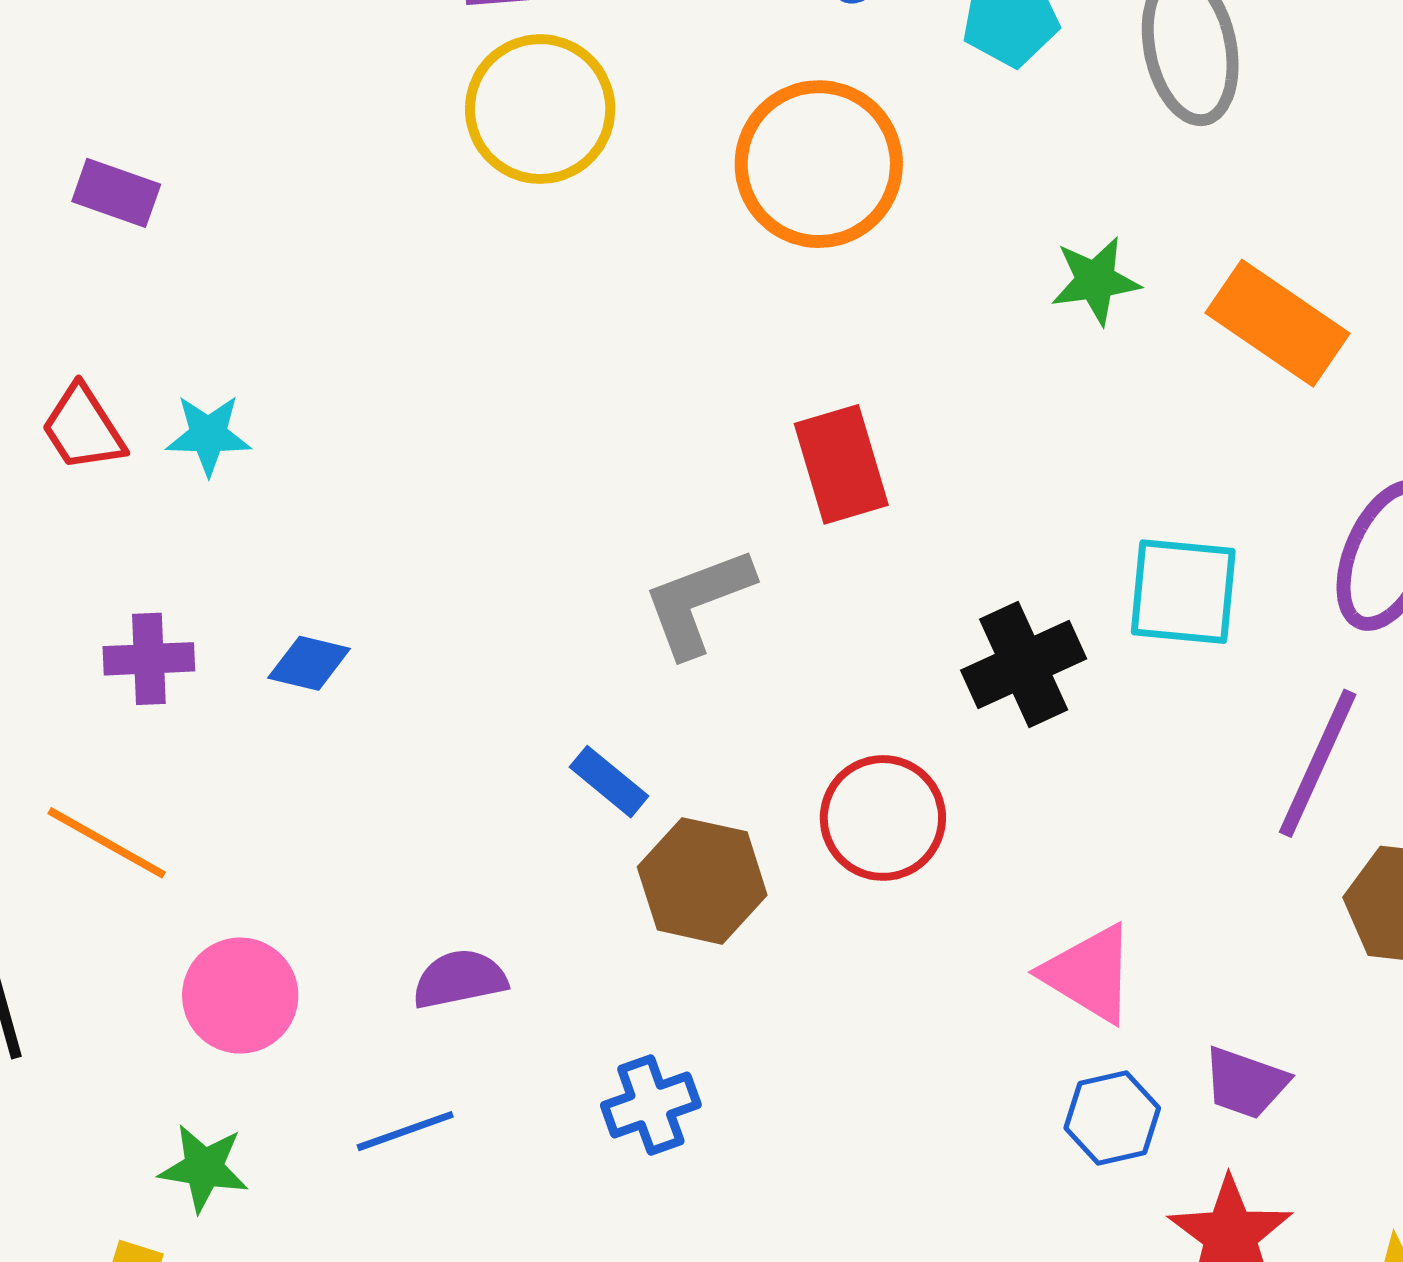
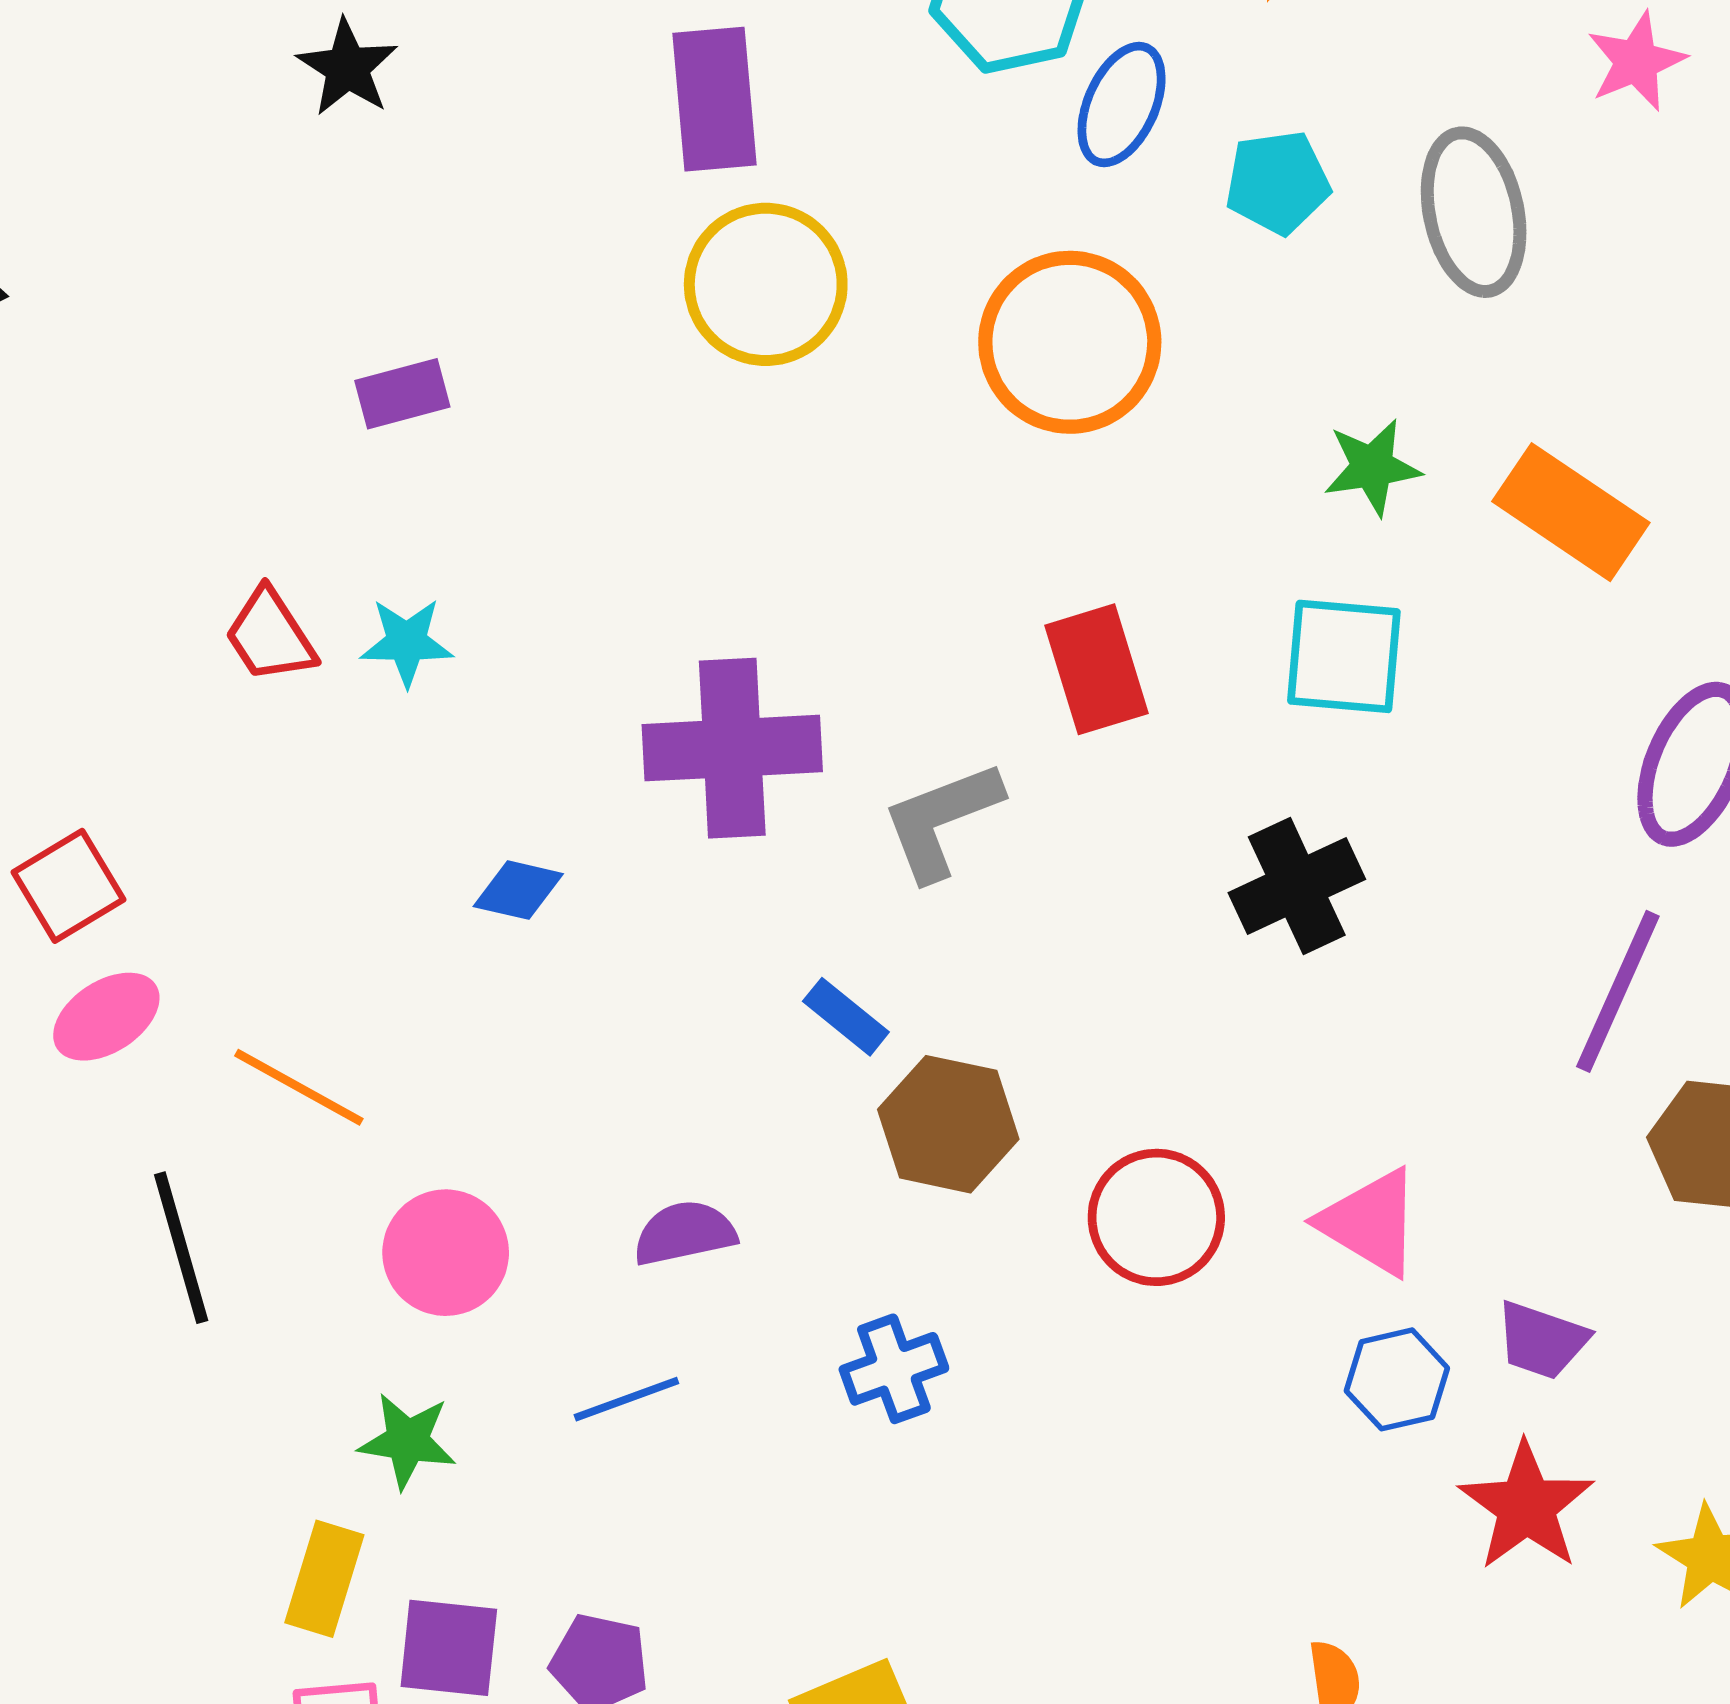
purple rectangle: (116, 193) -> (402, 394), moved, turned -34
cyan square: (1183, 592) -> (1344, 656), moved
purple cross: (149, 659) -> (732, 748), moved, size x1.8
red circle: (883, 818) -> (1156, 1217), moved

